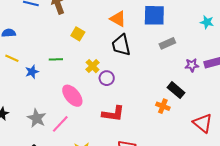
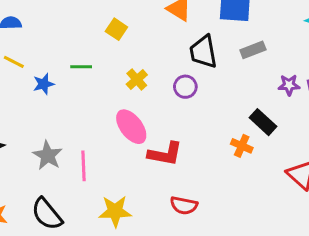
black trapezoid: (121, 45) -> (203, 52), moved
purple circle: (107, 78) -> (185, 87), moved
pink ellipse: (72, 96) -> (131, 127), moved
pink line: (60, 124) -> (83, 166), turned -48

